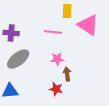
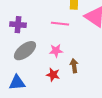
pink star: (57, 59) -> (56, 51), moved
red star: (56, 89) -> (53, 75), moved

